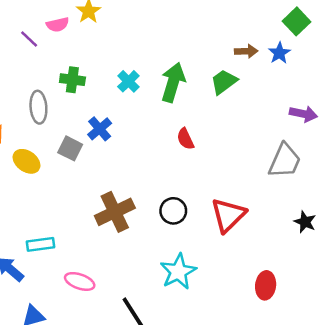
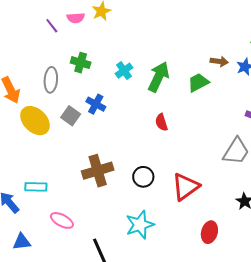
blue cross: (100, 129) -> (96, 104), turned -30
yellow ellipse: (27, 161) -> (35, 121), size x1.4
red ellipse: (266, 285) -> (209, 232), moved

